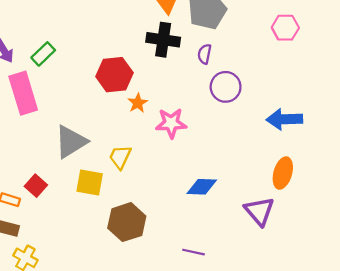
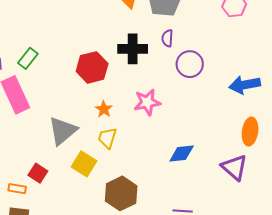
black cross: (163, 40) -> (133, 49), moved
orange star: (138, 103) -> (104, 109), moved
yellow square: (90, 183) -> (84, 164), turned 30

